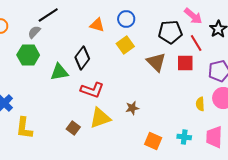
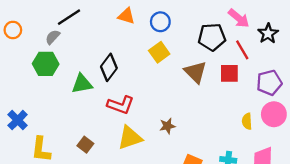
orange triangle: (97, 25) -> (126, 16), moved
brown square: (73, 128) -> (85, 145), moved

